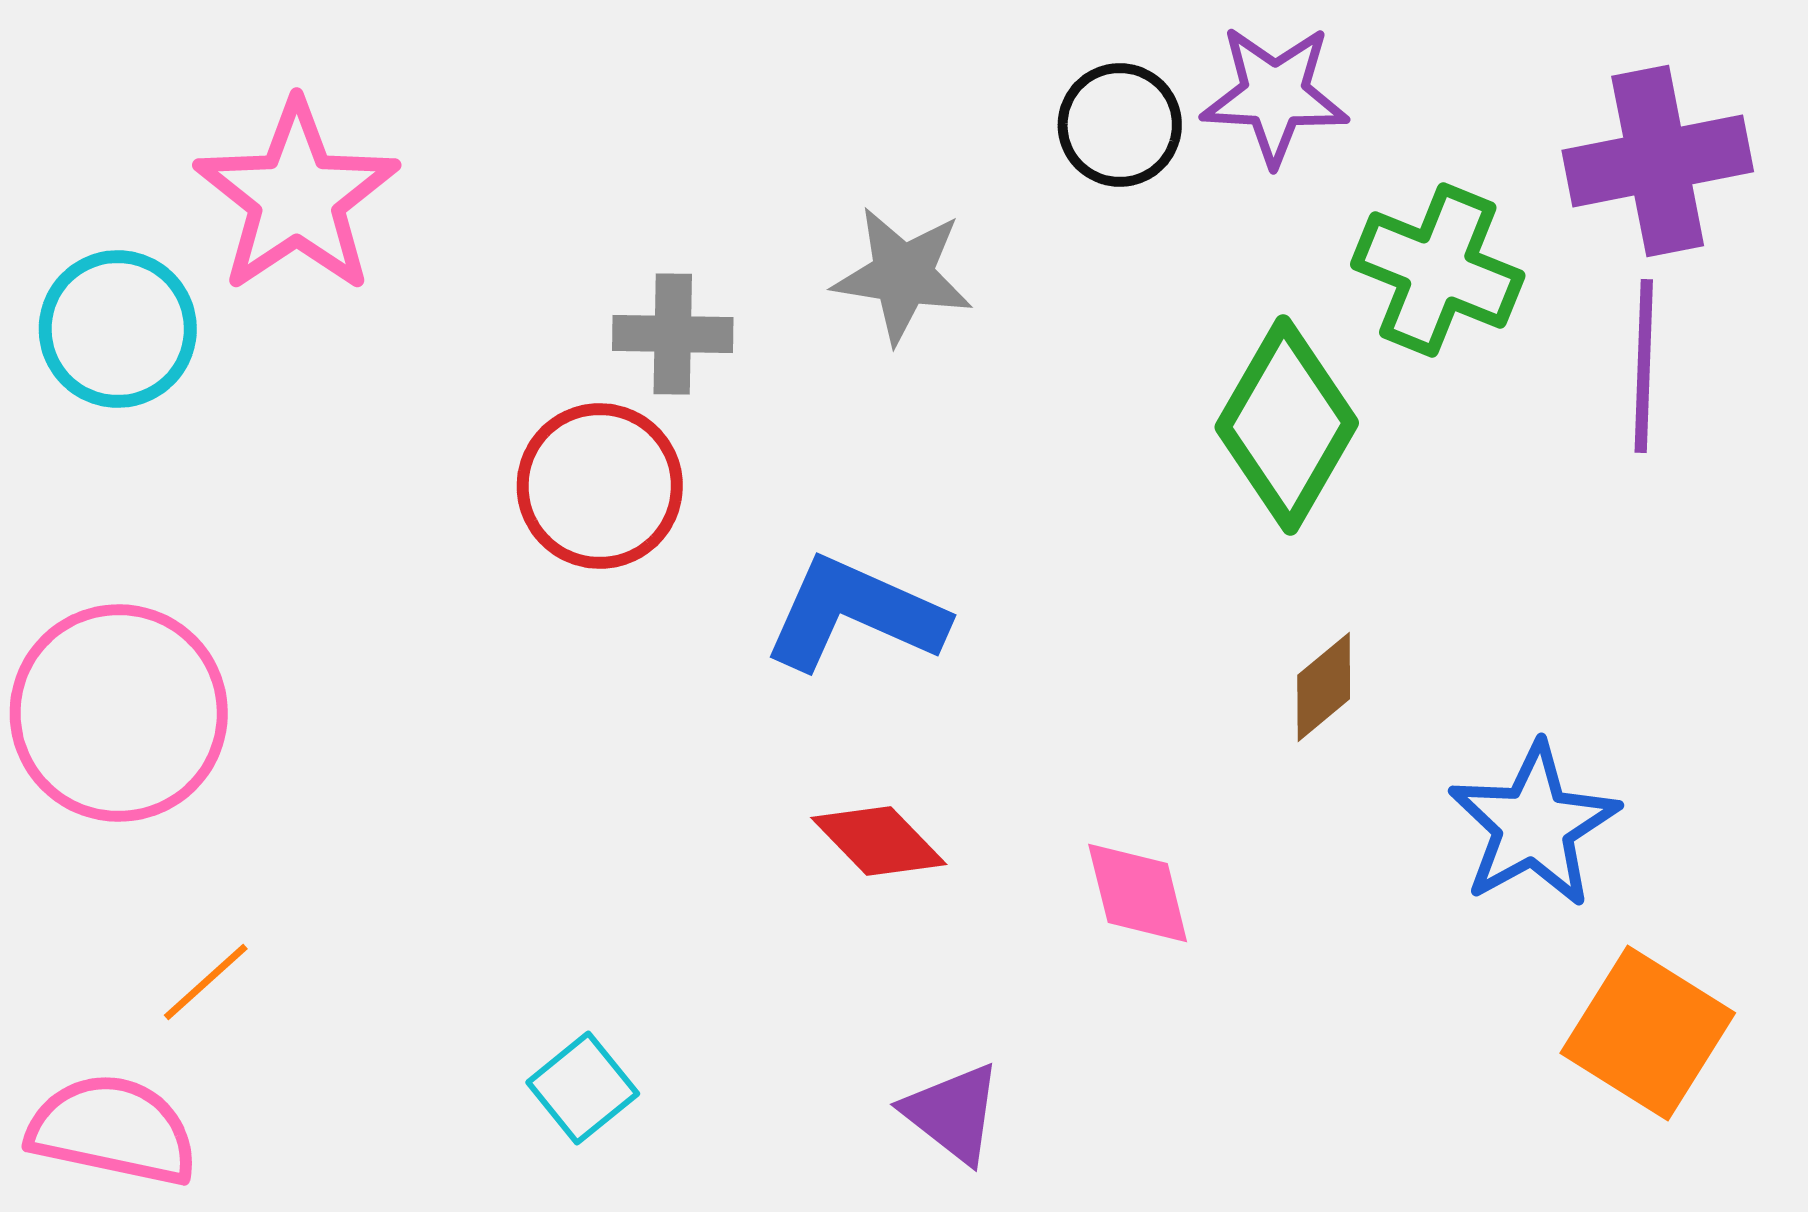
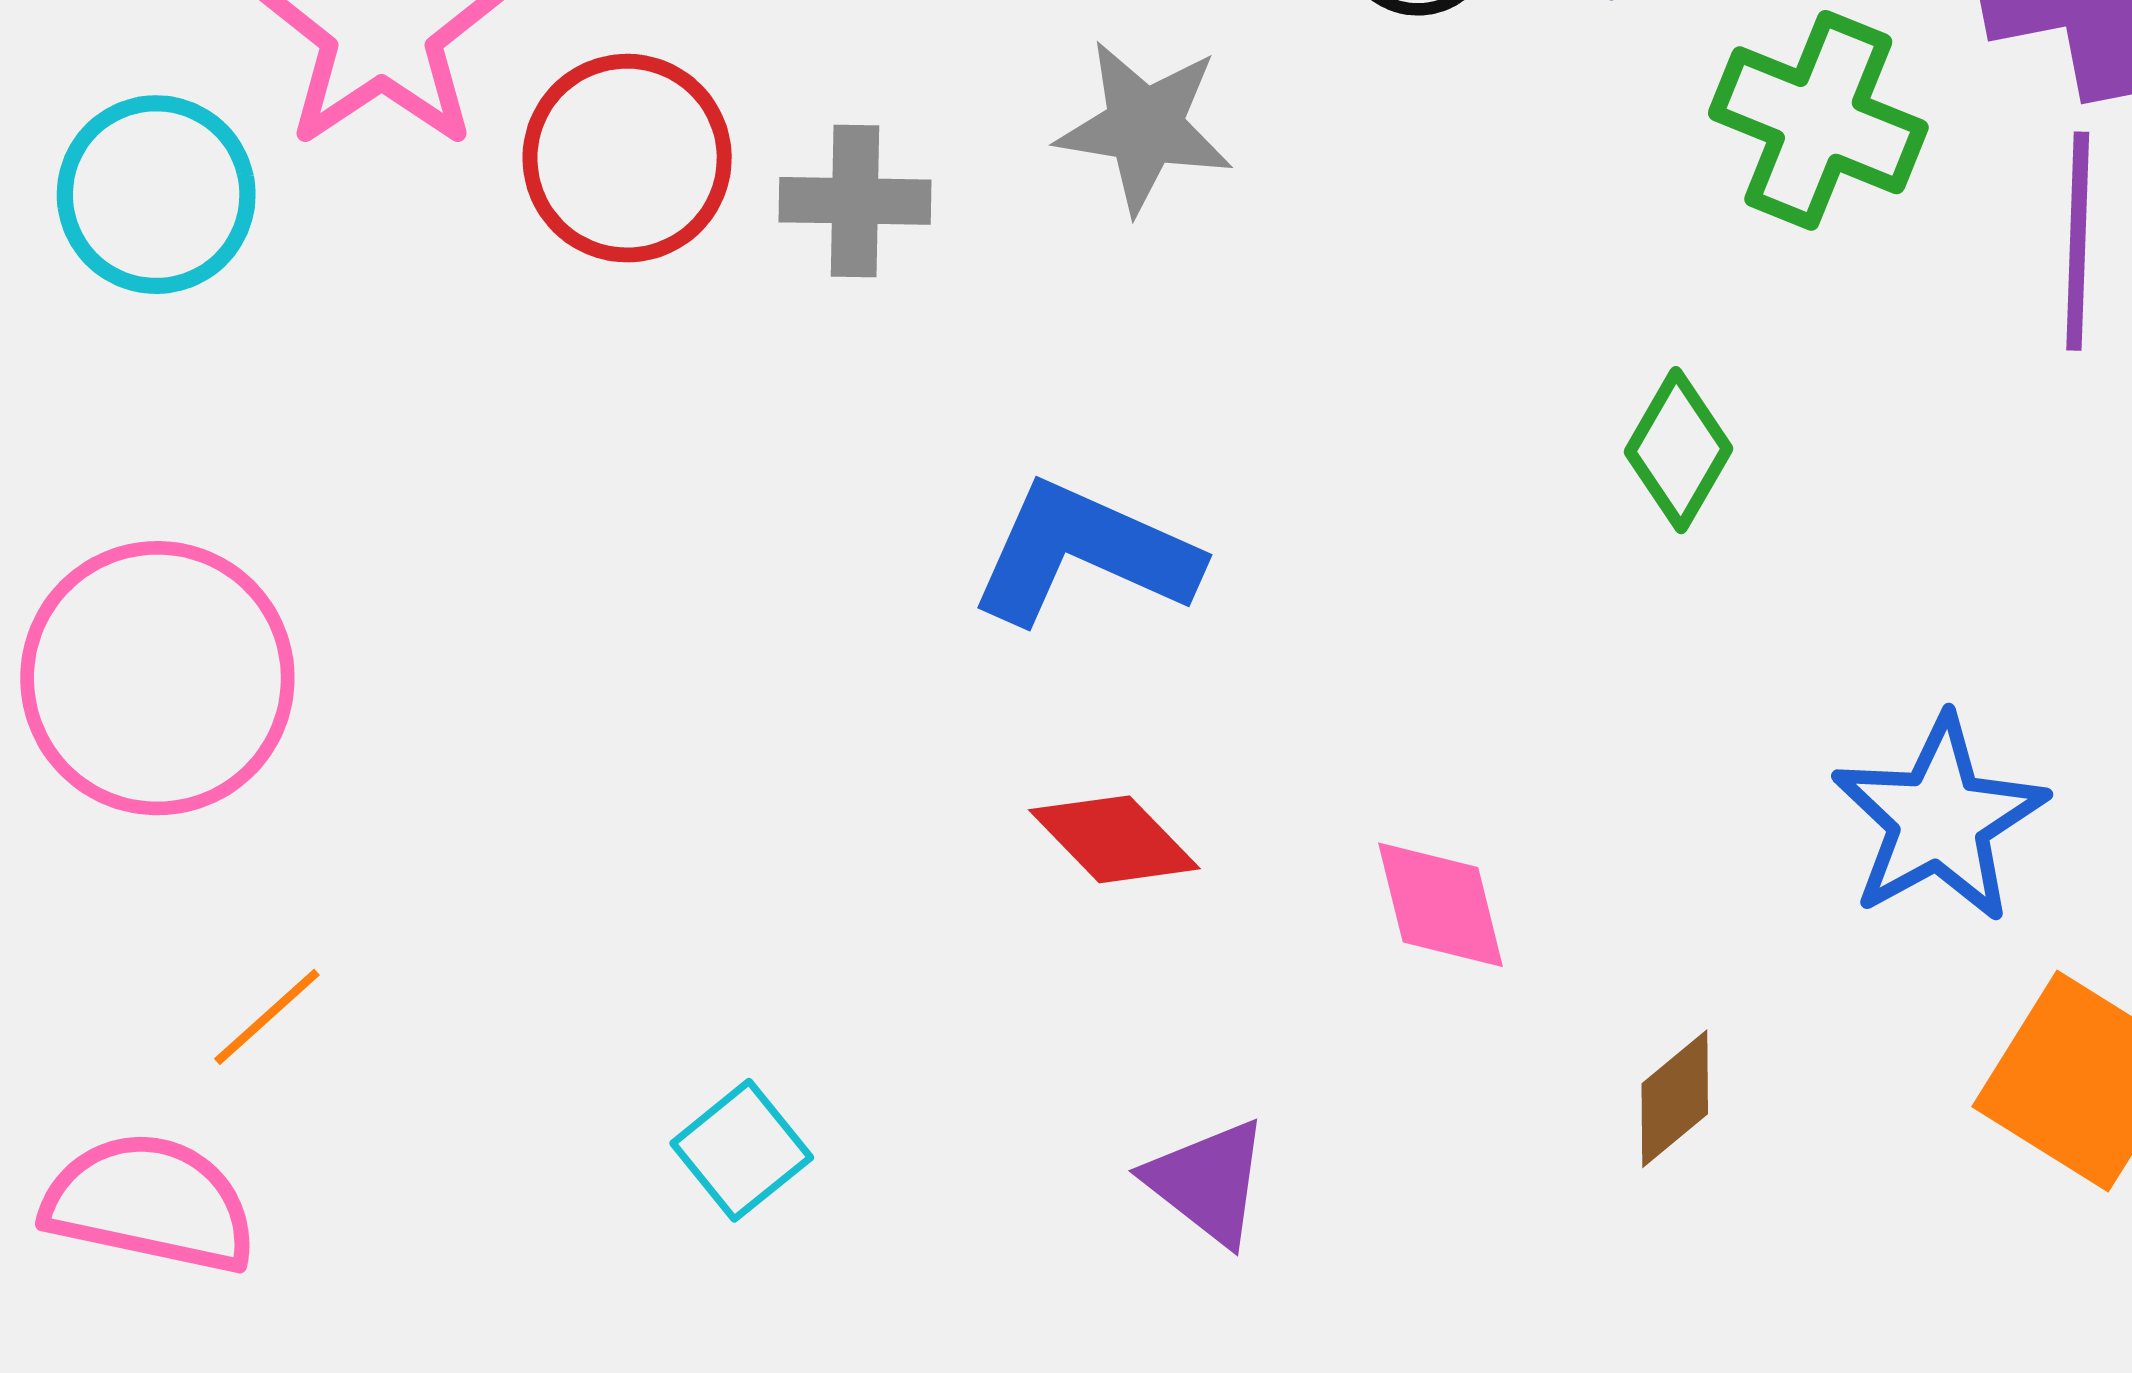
green diamond: (1287, 425) -> (1679, 450), moved, size x0.6
red circle: (600, 486) -> (627, 158), moved
brown diamond: (1324, 687) -> (1675, 1099), moved

